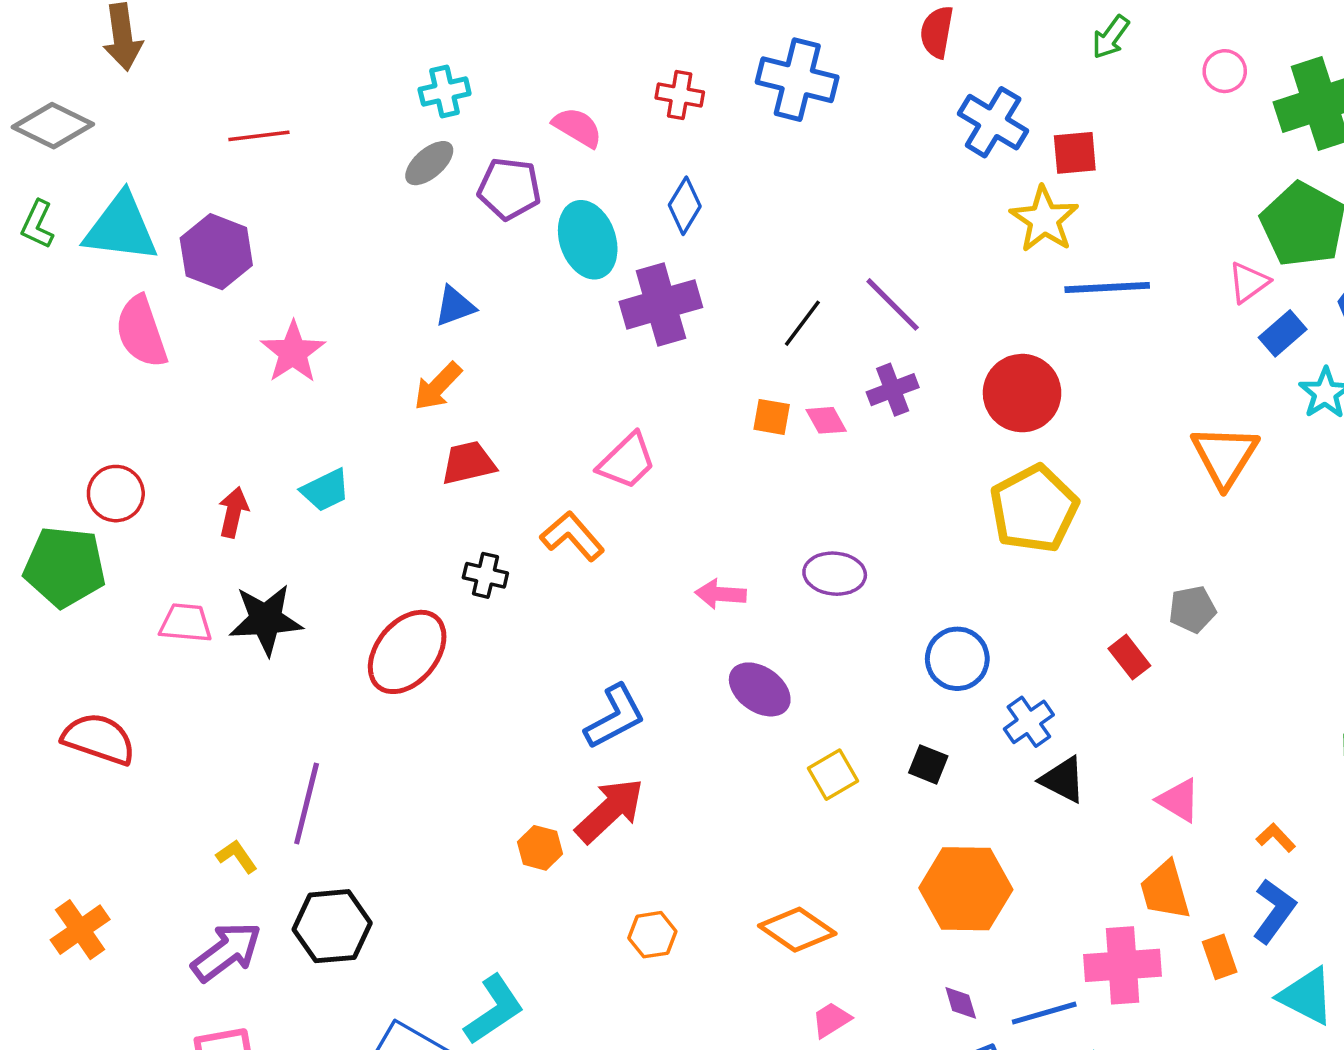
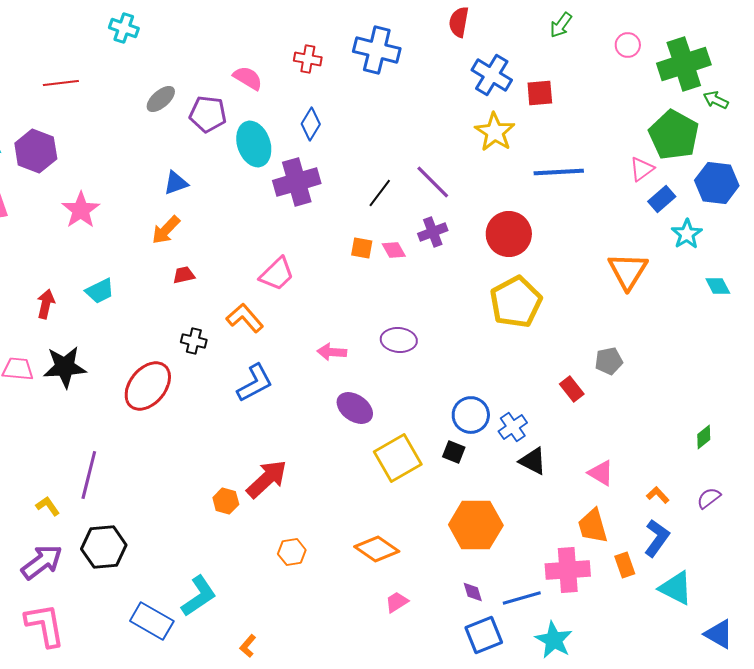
cyan cross: (445, 92) -> (124, 28), moved, turned 32
yellow star: (1044, 219) -> (495, 132), moved
red trapezoid: (468, 463) -> (184, 275), size x0.7
blue circle: (957, 659) -> (471, 415), moved
blue L-shape: (615, 717) -> (255, 383), moved
yellow square: (833, 775) -> (398, 458), size x1.6

